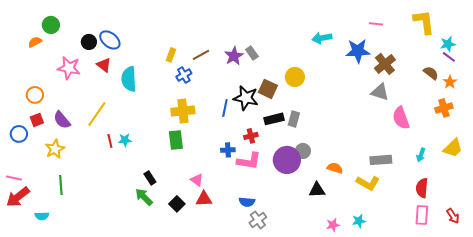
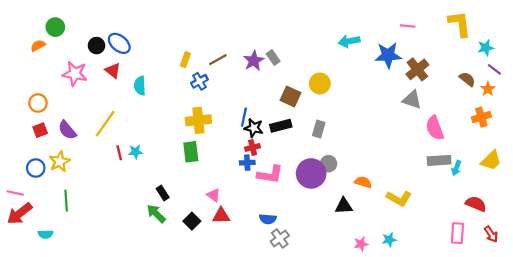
purple line: (449, 57) -> (494, 69), moved
cyan semicircle: (129, 79) -> (140, 86), size x0.7
black star: (246, 98) -> (254, 128), moved, size x0.7
black rectangle: (274, 119) -> (281, 126), moved
blue circle: (19, 134) -> (36, 168), moved
red cross: (251, 136) -> (253, 147), moved
gray rectangle: (381, 160) -> (439, 160), moved
red semicircle: (422, 188) -> (476, 204), moved, turned 108

